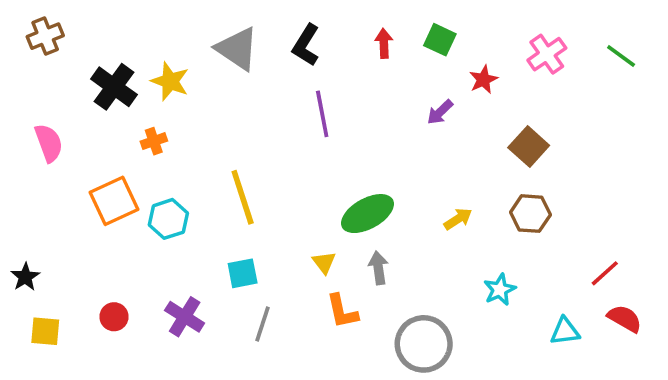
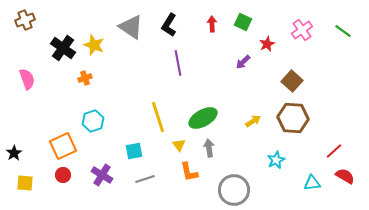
yellow line: (243, 197) -> (158, 117), moved
orange square: (114, 201) -> (63, 146), moved
brown hexagon: (530, 214) -> (293, 118), size x1.4
gray line: (262, 324) -> (145, 179), turned 54

